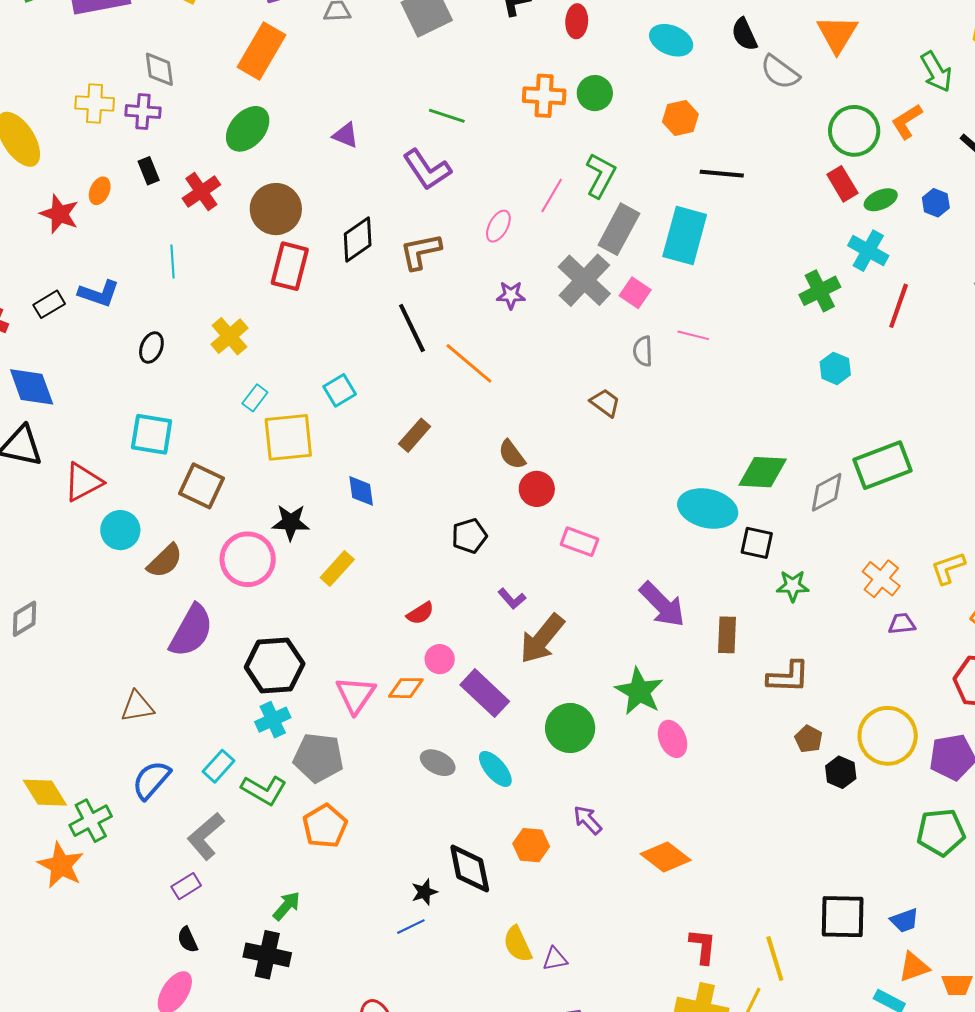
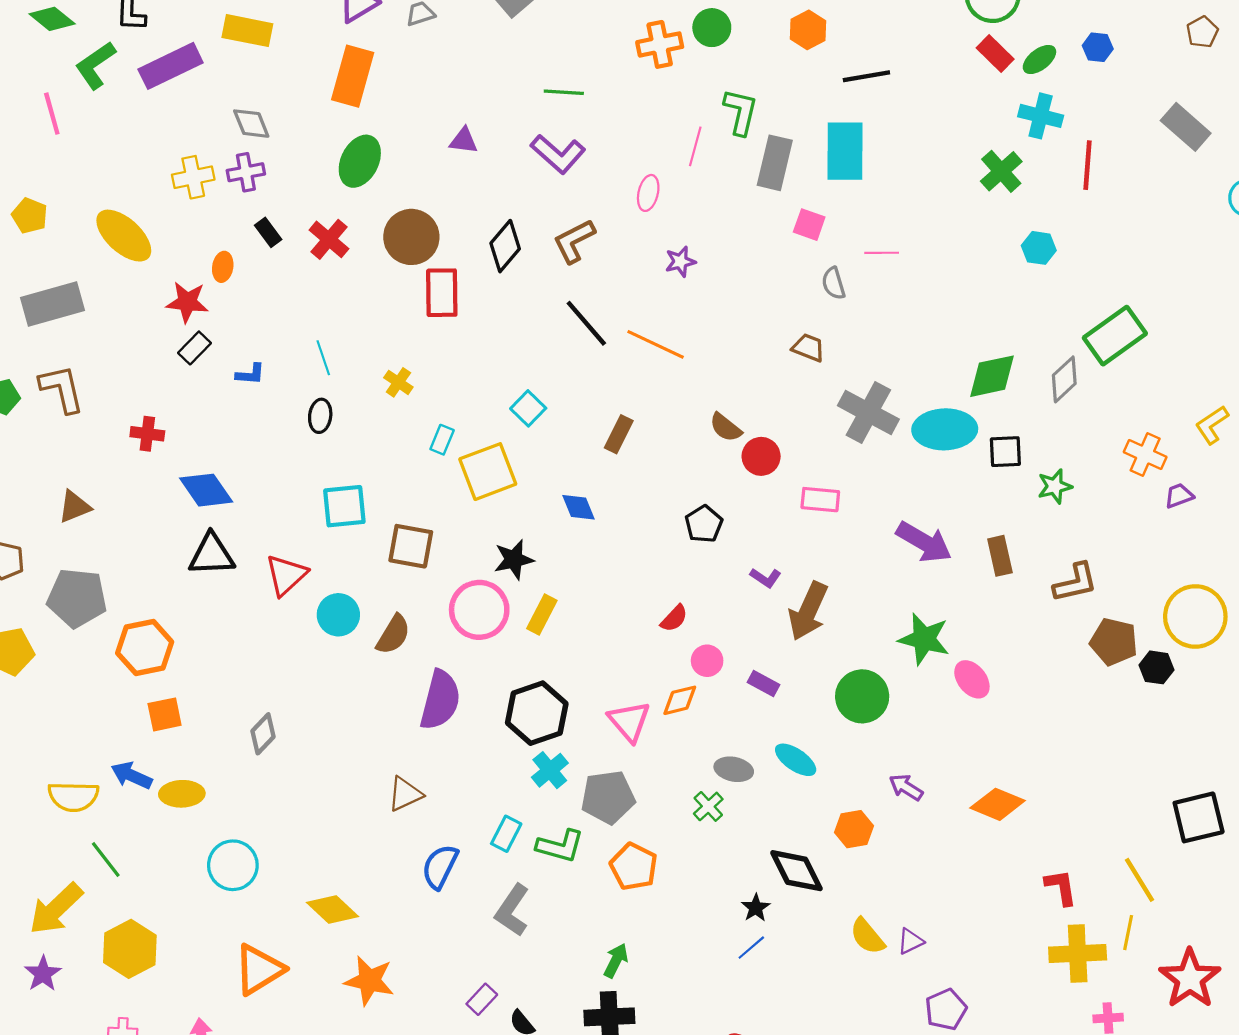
cyan line: (172, 261) -> (323, 358), moved
gray cross: (584, 280) -> (868, 412), moved
blue L-shape: (99, 293) -> (250, 374), size x0.7
black rectangle: (49, 304) -> (195, 348), moved
yellow cross: (229, 336) -> (398, 382), size x0.7
yellow rectangle: (337, 569) -> (542, 614), moved
purple rectangle: (485, 693) -> (764, 684), size x0.6
brown pentagon: (809, 739) -> (1114, 642), size x1.6
green cross: (91, 821) -> (708, 806), moved, size x0.7
purple rectangle: (186, 886) -> (482, 999), moved

